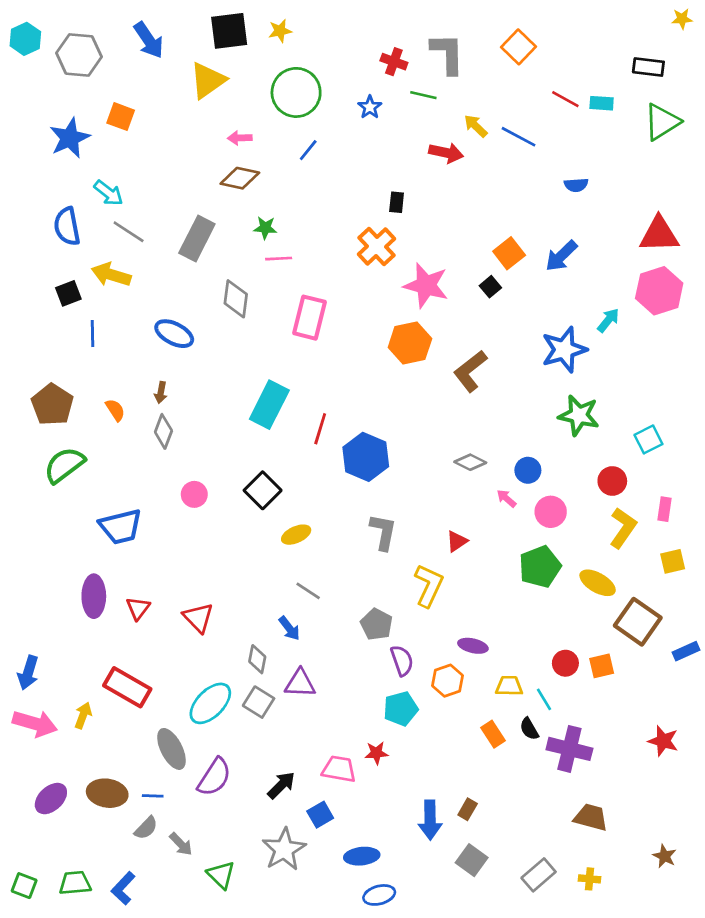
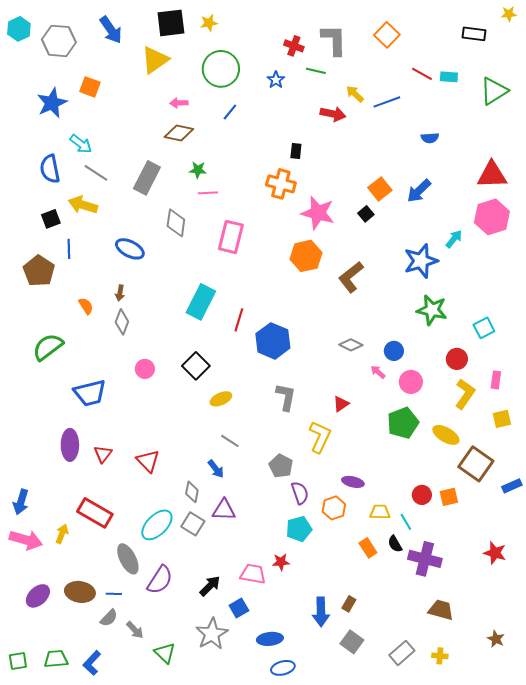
black rectangle: (648, 67) -> (474, 34), moved
blue line: (519, 137) -> (387, 102), turned -48
orange cross: (376, 247) -> (281, 184), turned -32
brown pentagon: (52, 405) -> (39, 271), moved
green square: (24, 886) -> (18, 661), turned -30

